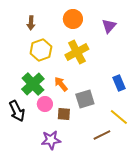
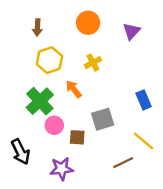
yellow cross: (77, 52) -> (93, 63), size x0.6
orange arrow: (61, 84) -> (74, 89), moved
black arrow: (17, 111) -> (21, 152), moved

